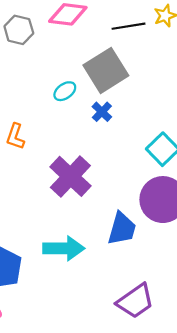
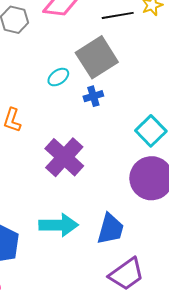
blue cross: (102, 112) -> (93, 96), turned 30
blue trapezoid: (122, 229) -> (110, 229), moved

